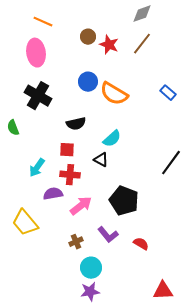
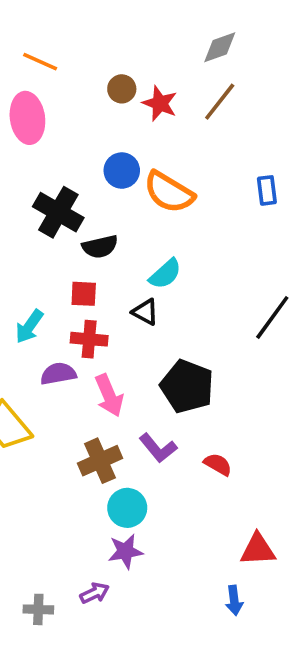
blue rectangle: (168, 93) -> (267, 190), turned 42
black cross: (38, 96) -> (58, 212), moved
pink arrow: (81, 206) -> (109, 395), turned 105
brown cross: (76, 242) -> (100, 461), size x1.6

